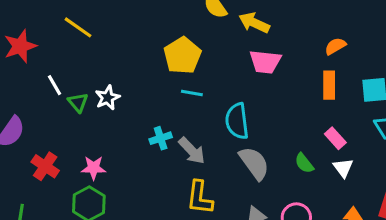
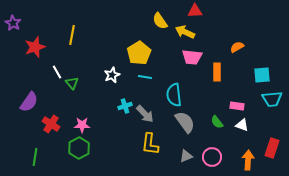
yellow line: (78, 27) -> (72, 35), turned 66
orange rectangle: (329, 85) -> (217, 72), moved
white star: (108, 98) -> (112, 75), moved
pink rectangle: (335, 138) -> (237, 106), turned -40
white triangle: (343, 168) -> (242, 125), turned -32

